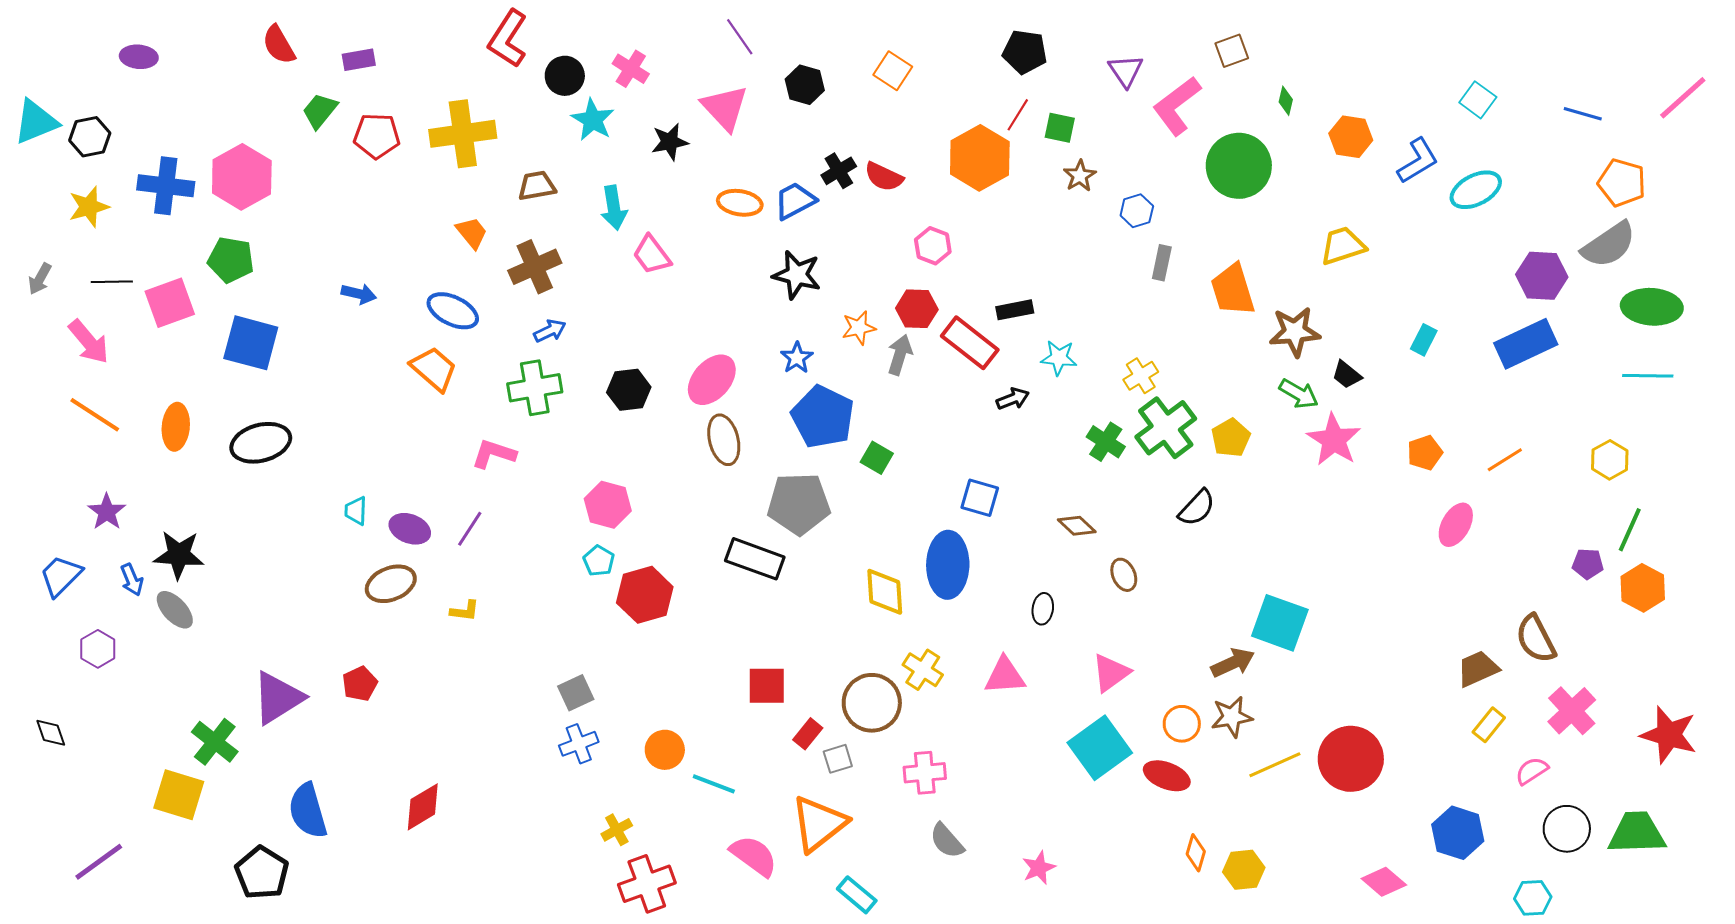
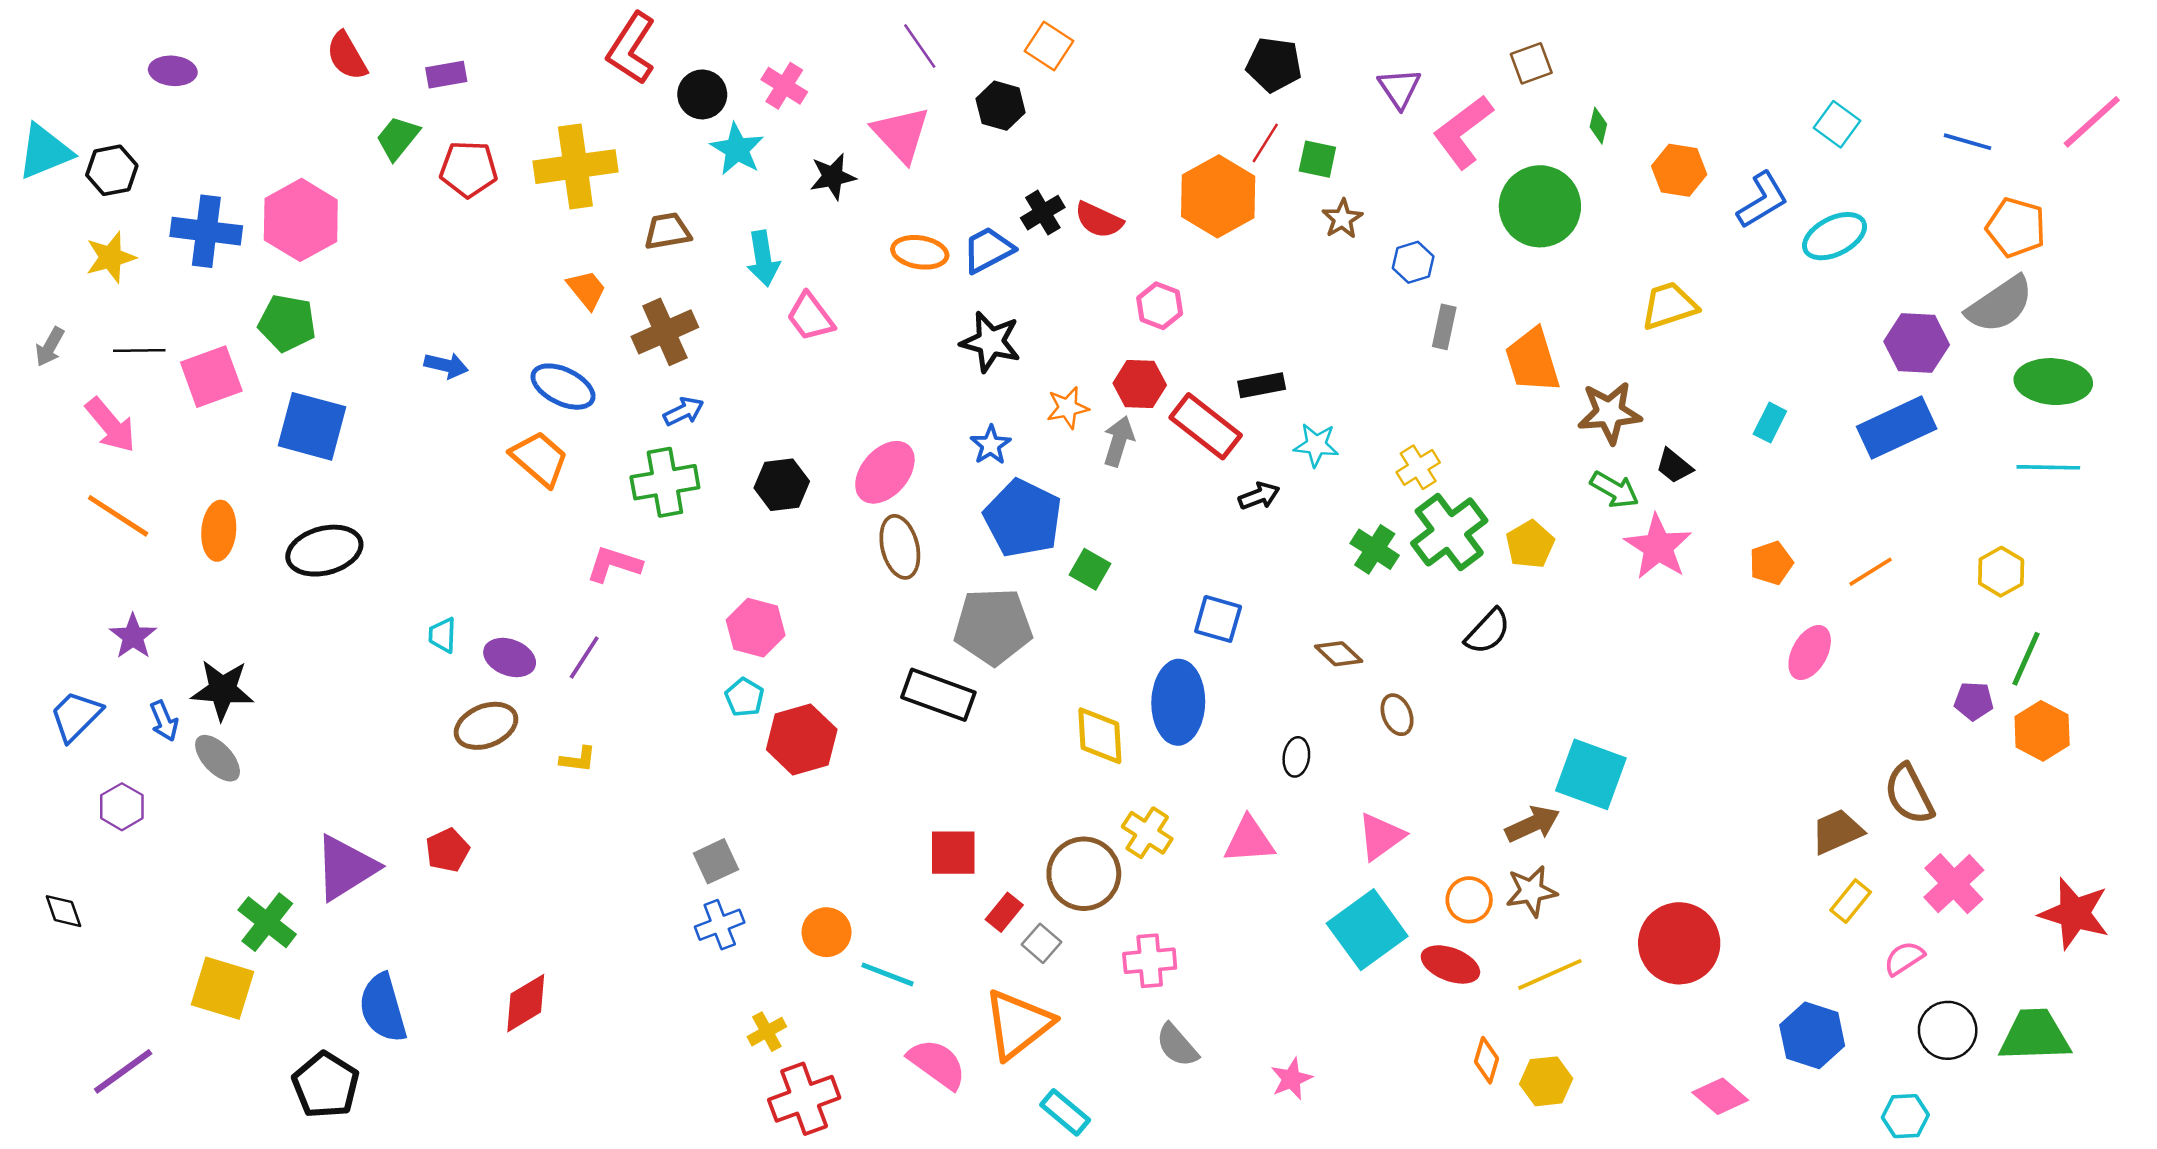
orange square: (893, 71) -> (1049, 46), moved
gray square: (838, 759) -> (1042, 943), turned -32
yellow line: (1275, 765) -> (1550, 974), moved

